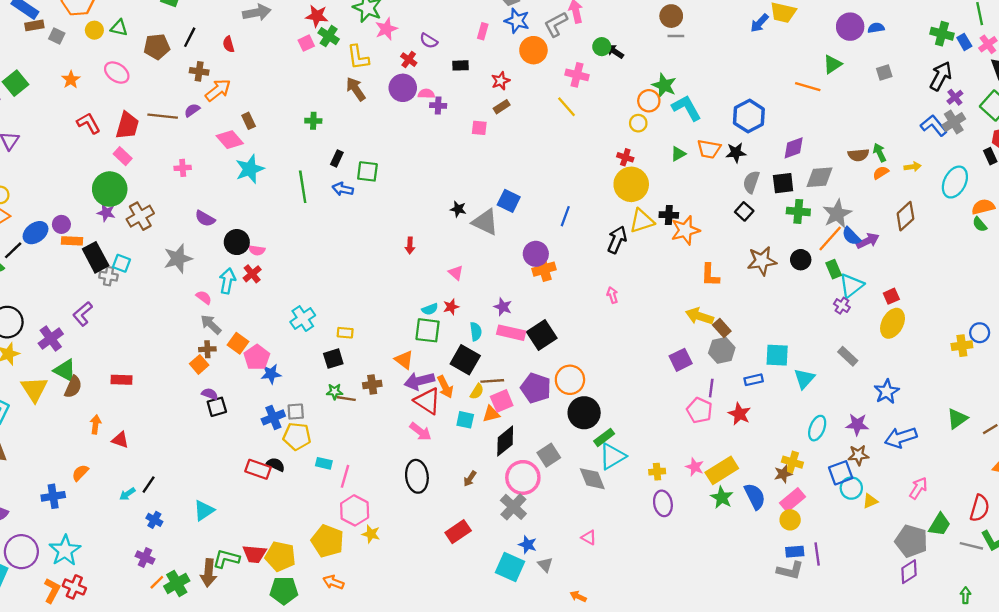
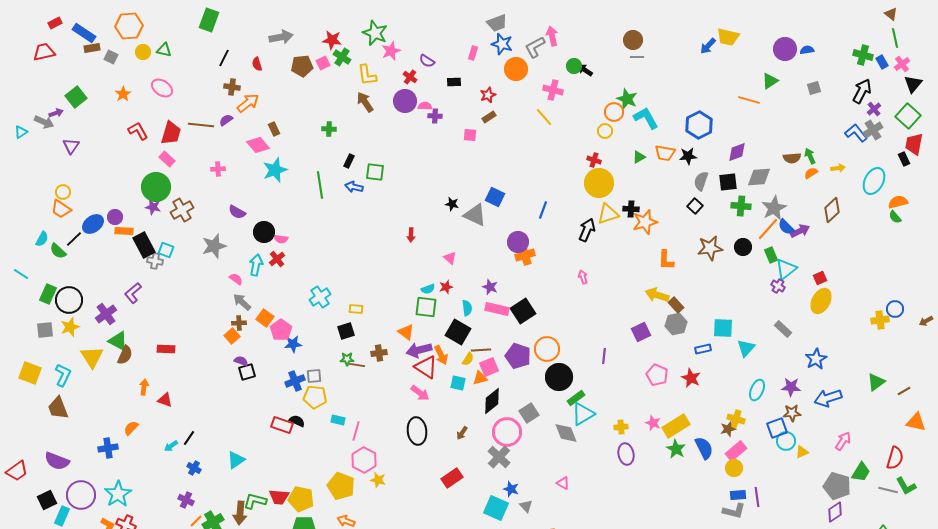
brown pentagon: (157, 47) -> (302, 66), moved
purple line: (711, 388) -> (604, 356), moved

